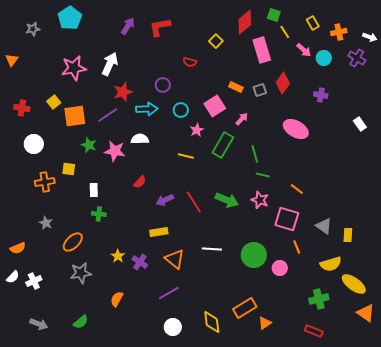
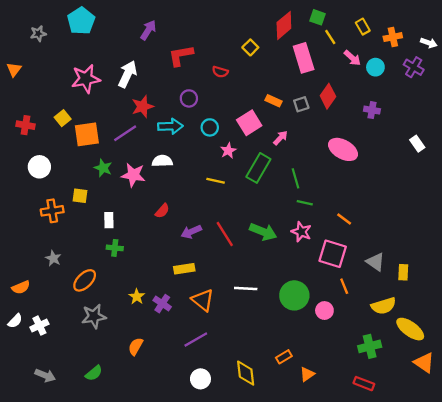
red L-shape: (160, 27) -> (181, 56), moved
orange rectangle: (245, 308) -> (284, 357), size x0.6

